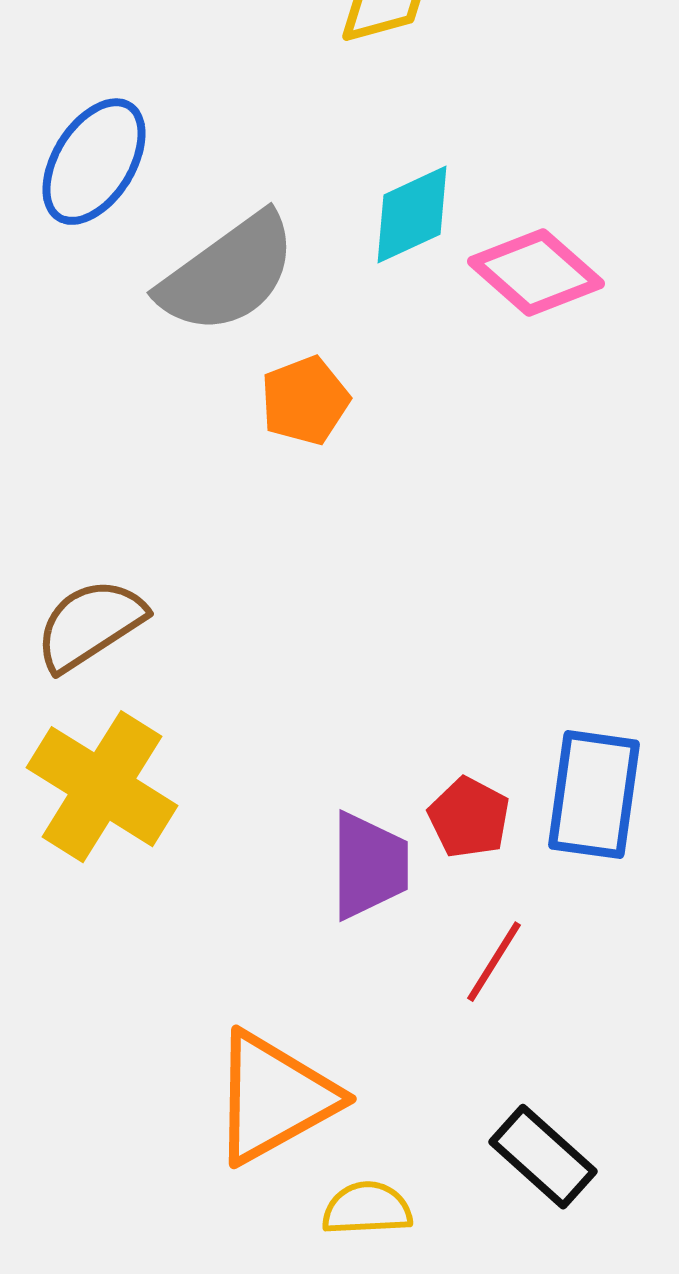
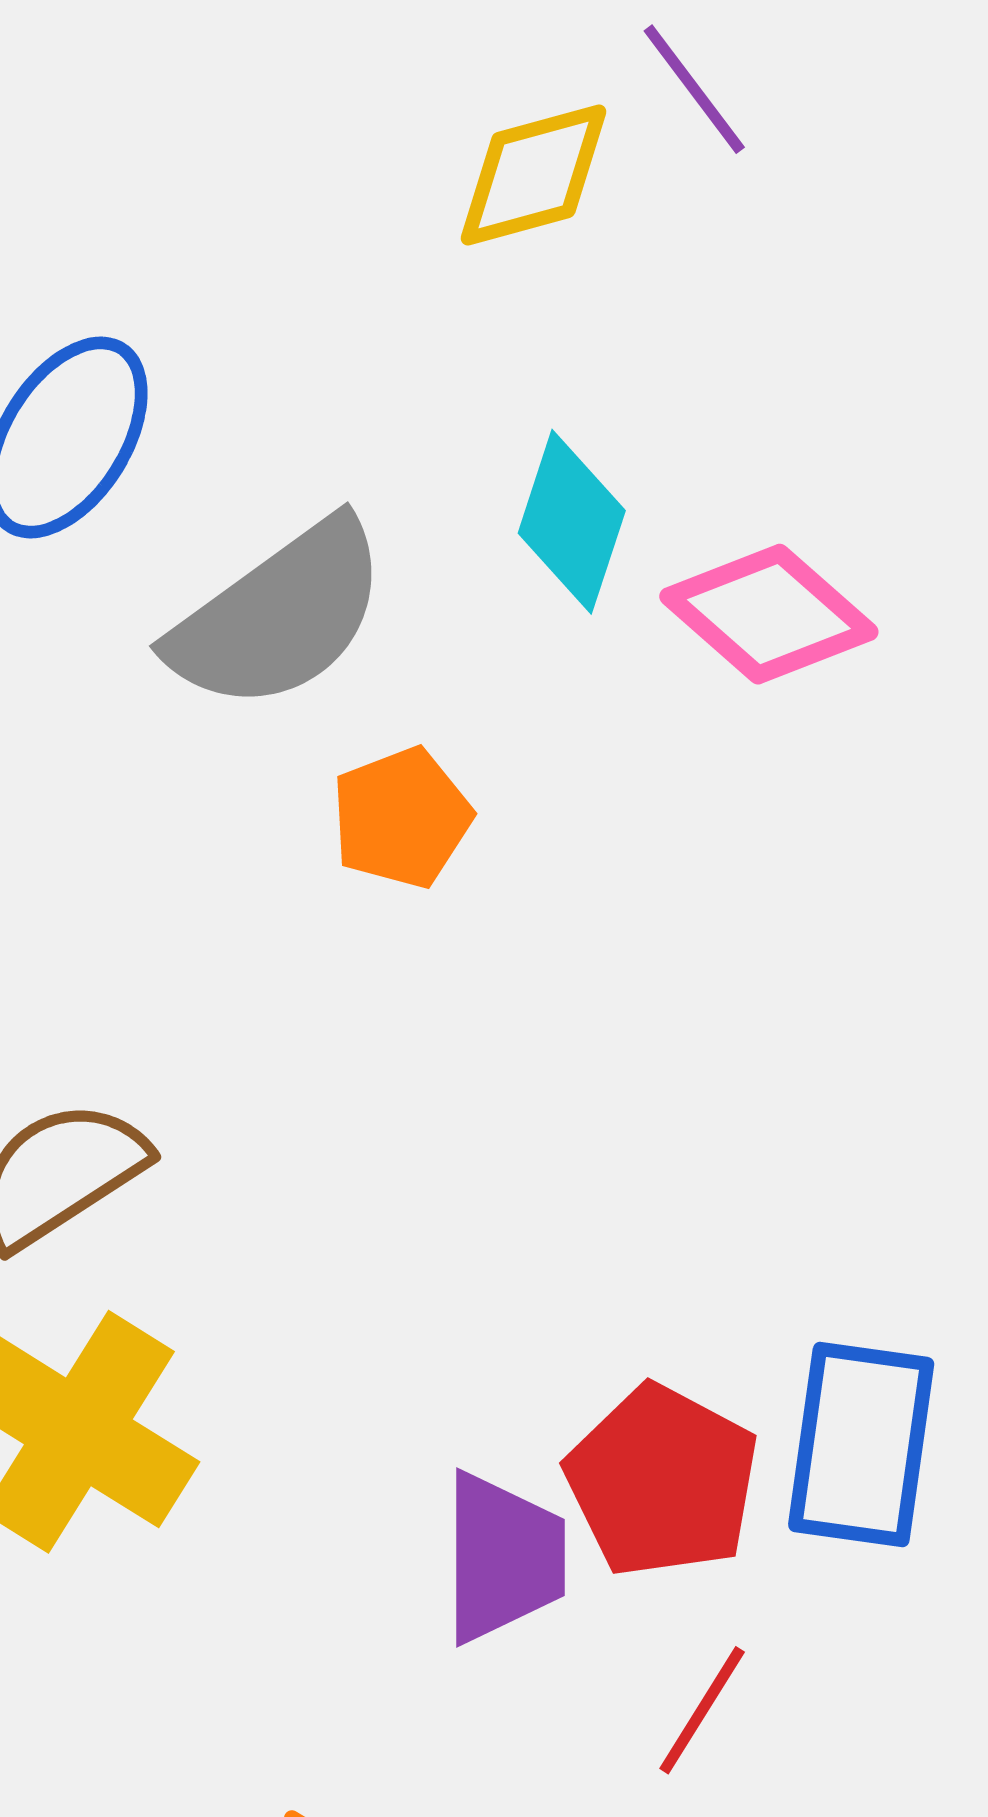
cyan diamond: (412, 215) -> (572, 522), turned -47
red pentagon: (469, 818) -> (662, 1481), size x1.5

